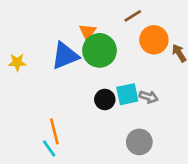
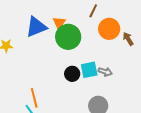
brown line: (133, 16) -> (93, 11), turned -32
blue triangle: (65, 56) -> (36, 27), moved

